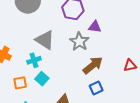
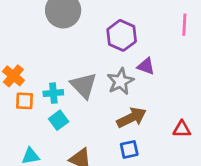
gray triangle: (45, 40) -> (84, 85), moved
orange square: (20, 83) -> (24, 101), moved

